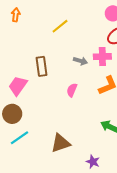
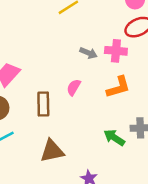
brown rectangle: (42, 66) -> (43, 104), moved

